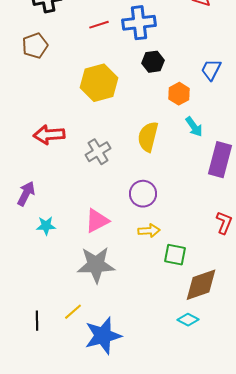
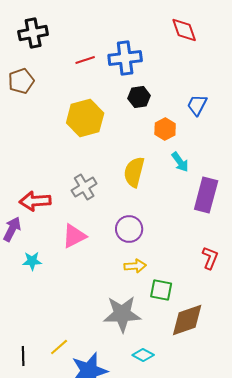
red arrow: (49, 135) -> (35, 201), moved
pink triangle: (97, 221) -> (74, 236), moved
gray star: (96, 265) -> (122, 314), moved
cyan diamond: (188, 320) -> (143, 355), moved

